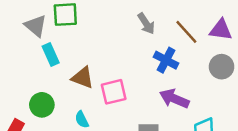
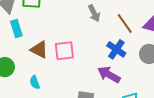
blue cross: (166, 60) -> (116, 49), moved
pink square: (114, 92) -> (64, 51), moved

